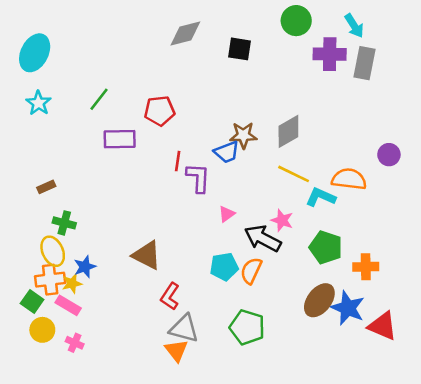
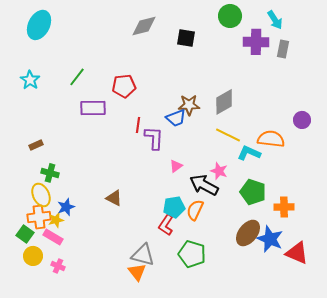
cyan ellipse: (35, 53) -> (39, 25), moved
gray rectangle: (364, 63) -> (283, 49), size x0.7
brown triangle: (147, 255) -> (114, 198), size x0.7
red L-shape: (170, 296) -> (166, 225), moved

